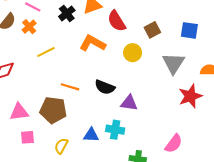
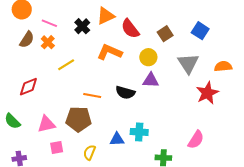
blue square: (189, 30) -> (200, 31), turned 30
purple triangle: (129, 103) -> (151, 80), moved

